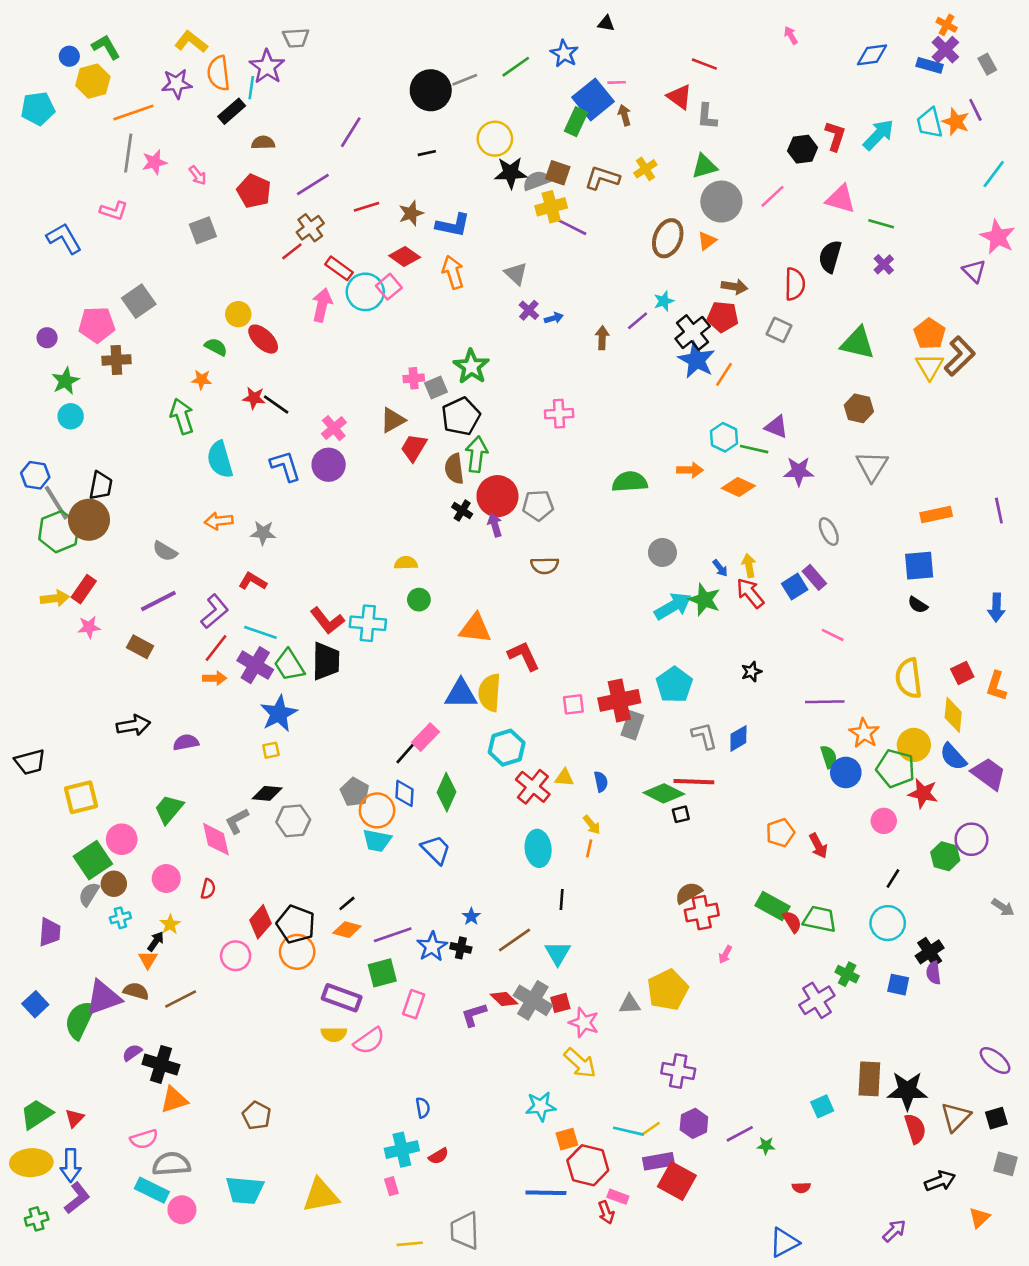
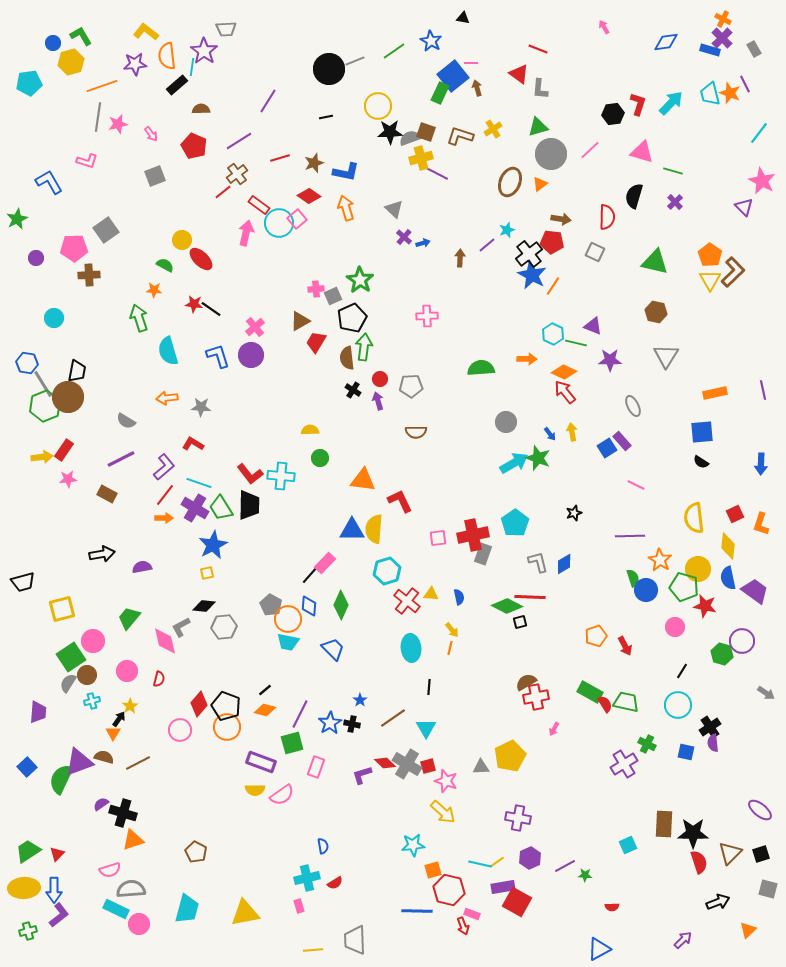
green star: (65, 381) -> (17, 219), moved
red circle: (497, 496) -> (380, 379), size x0.5
red arrow: (750, 593) -> (565, 392), moved
blue semicircle: (953, 757) -> (728, 578), turned 30
purple line: (393, 935) -> (300, 714), turned -44
cyan trapezoid: (245, 1190) -> (187, 909), turned -80

